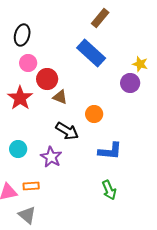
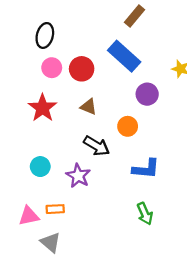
red circle: (47, 79) -> (82, 69), moved
purple circle: (130, 83) -> (147, 94), moved

